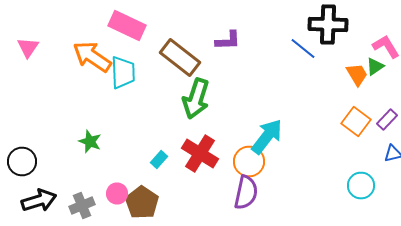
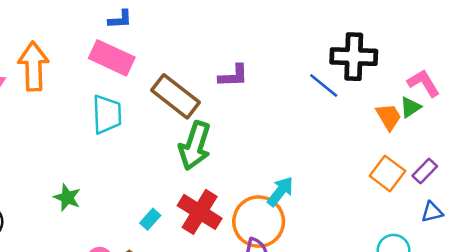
orange arrow: (92, 56) -> (33, 66), moved, turned 54
cyan arrow: (267, 136) -> (280, 191), size x0.7
orange circle: (249, 162) -> (259, 222), size x1.4

